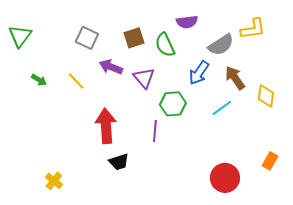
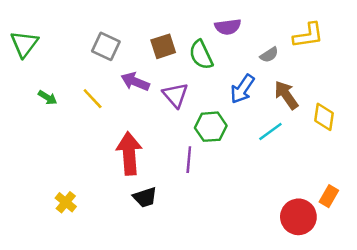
gray semicircle: (221, 45) -> (269, 55), size x0.6
red circle: (225, 178) -> (298, 217), moved
yellow cross: (54, 181) -> (66, 202), moved

